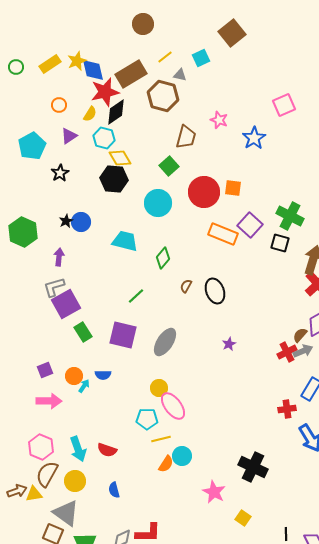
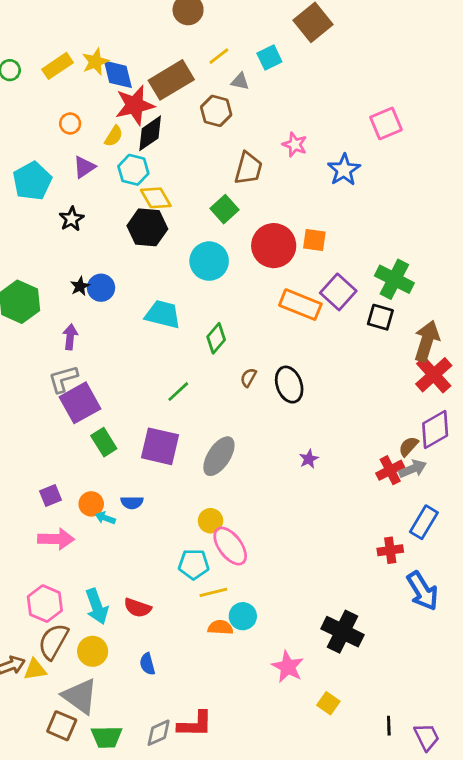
brown hexagon: (163, 96) -> (216, 111), size x0.7
cyan arrow: (84, 386) -> (105, 518), turned -104
orange semicircle: (166, 464) -> (220, 627), turned -120

